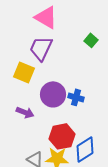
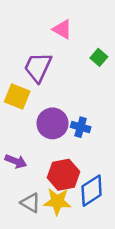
pink triangle: (46, 17) -> (62, 29), moved, size x0.7
purple arrow: (25, 112) -> (16, 161), moved

